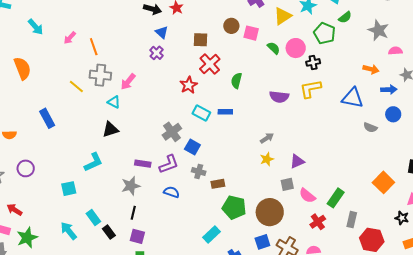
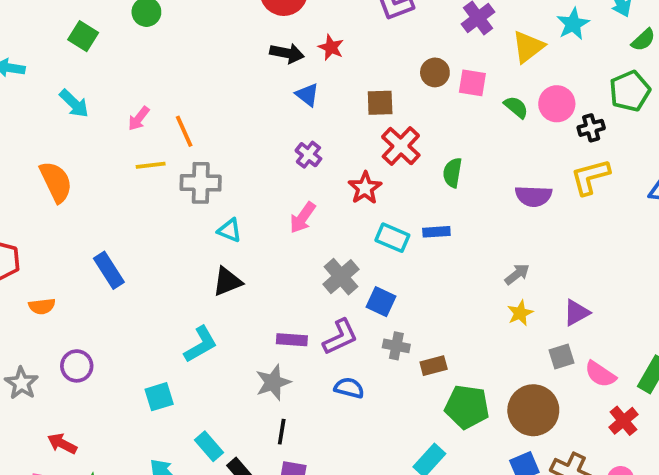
green pentagon: (324, 33) -> (630, 91), moved, turned 30
purple cross: (157, 53) -> (308, 155), moved
pink arrow: (128, 82) -> (303, 218), moved
yellow line: (76, 86) -> (151, 165), moved, turned -42

